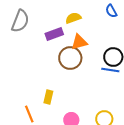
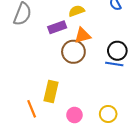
yellow rectangle: (48, 97) -> (51, 92), size x1.5

